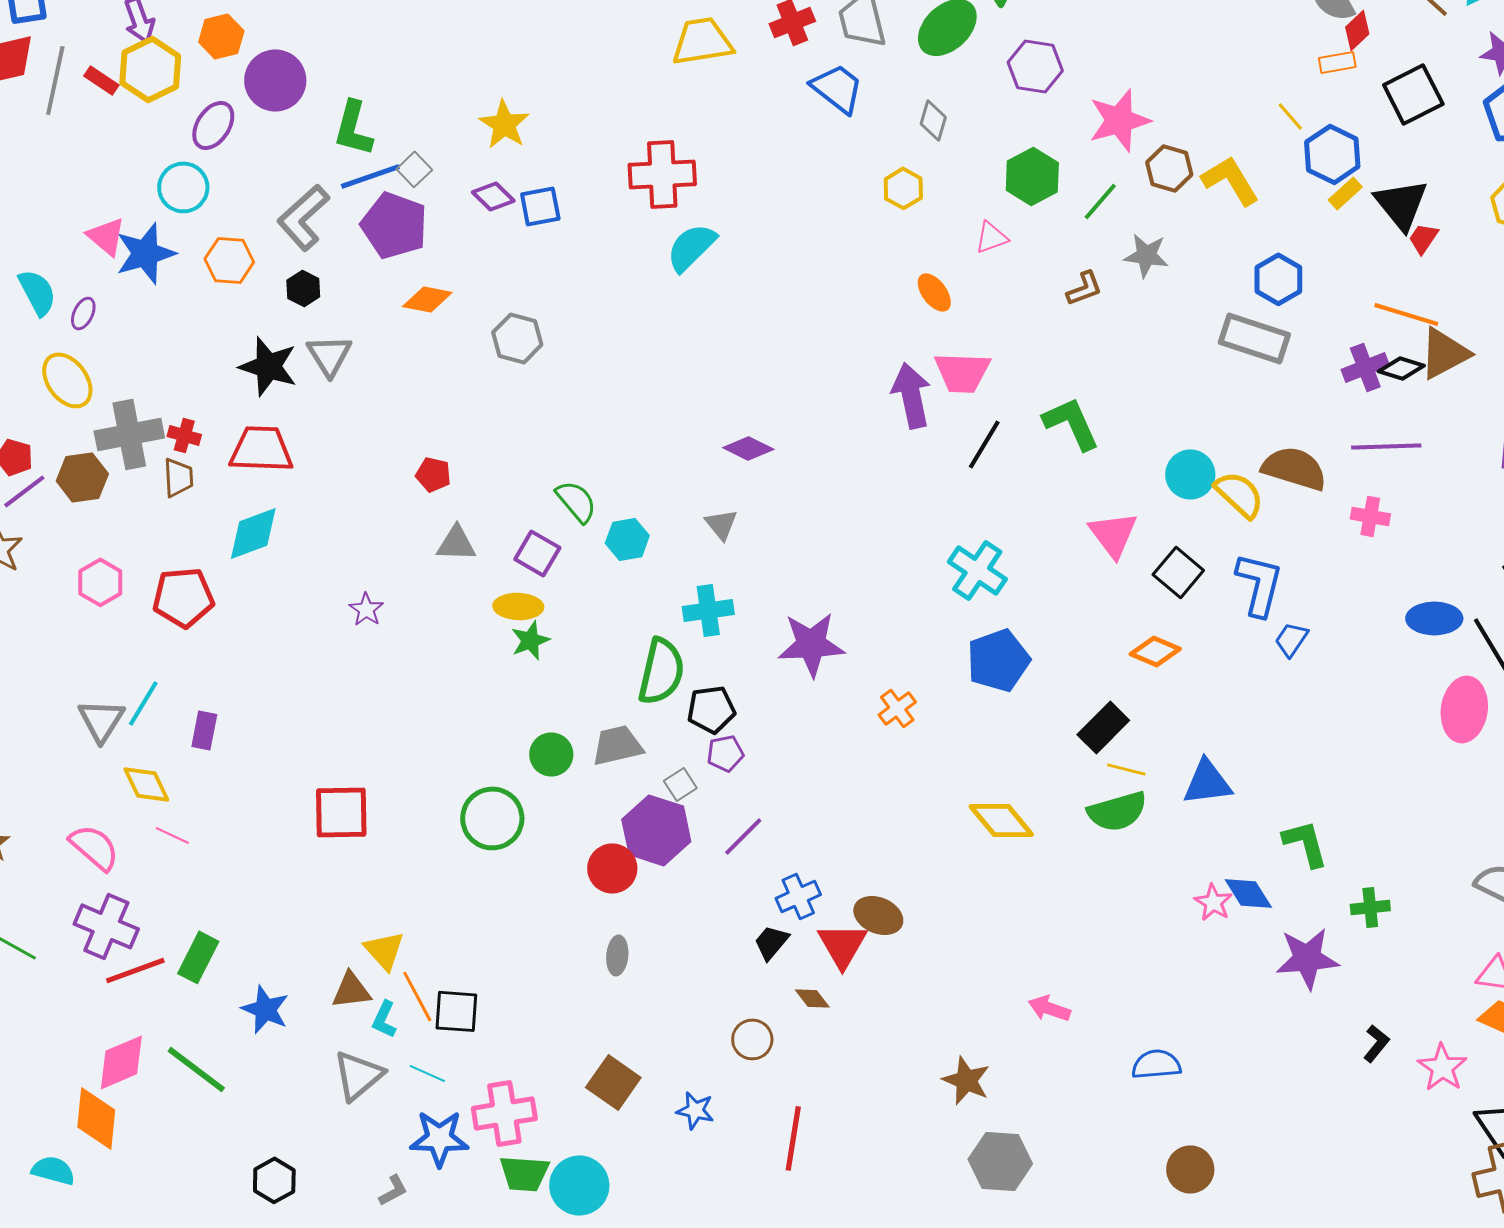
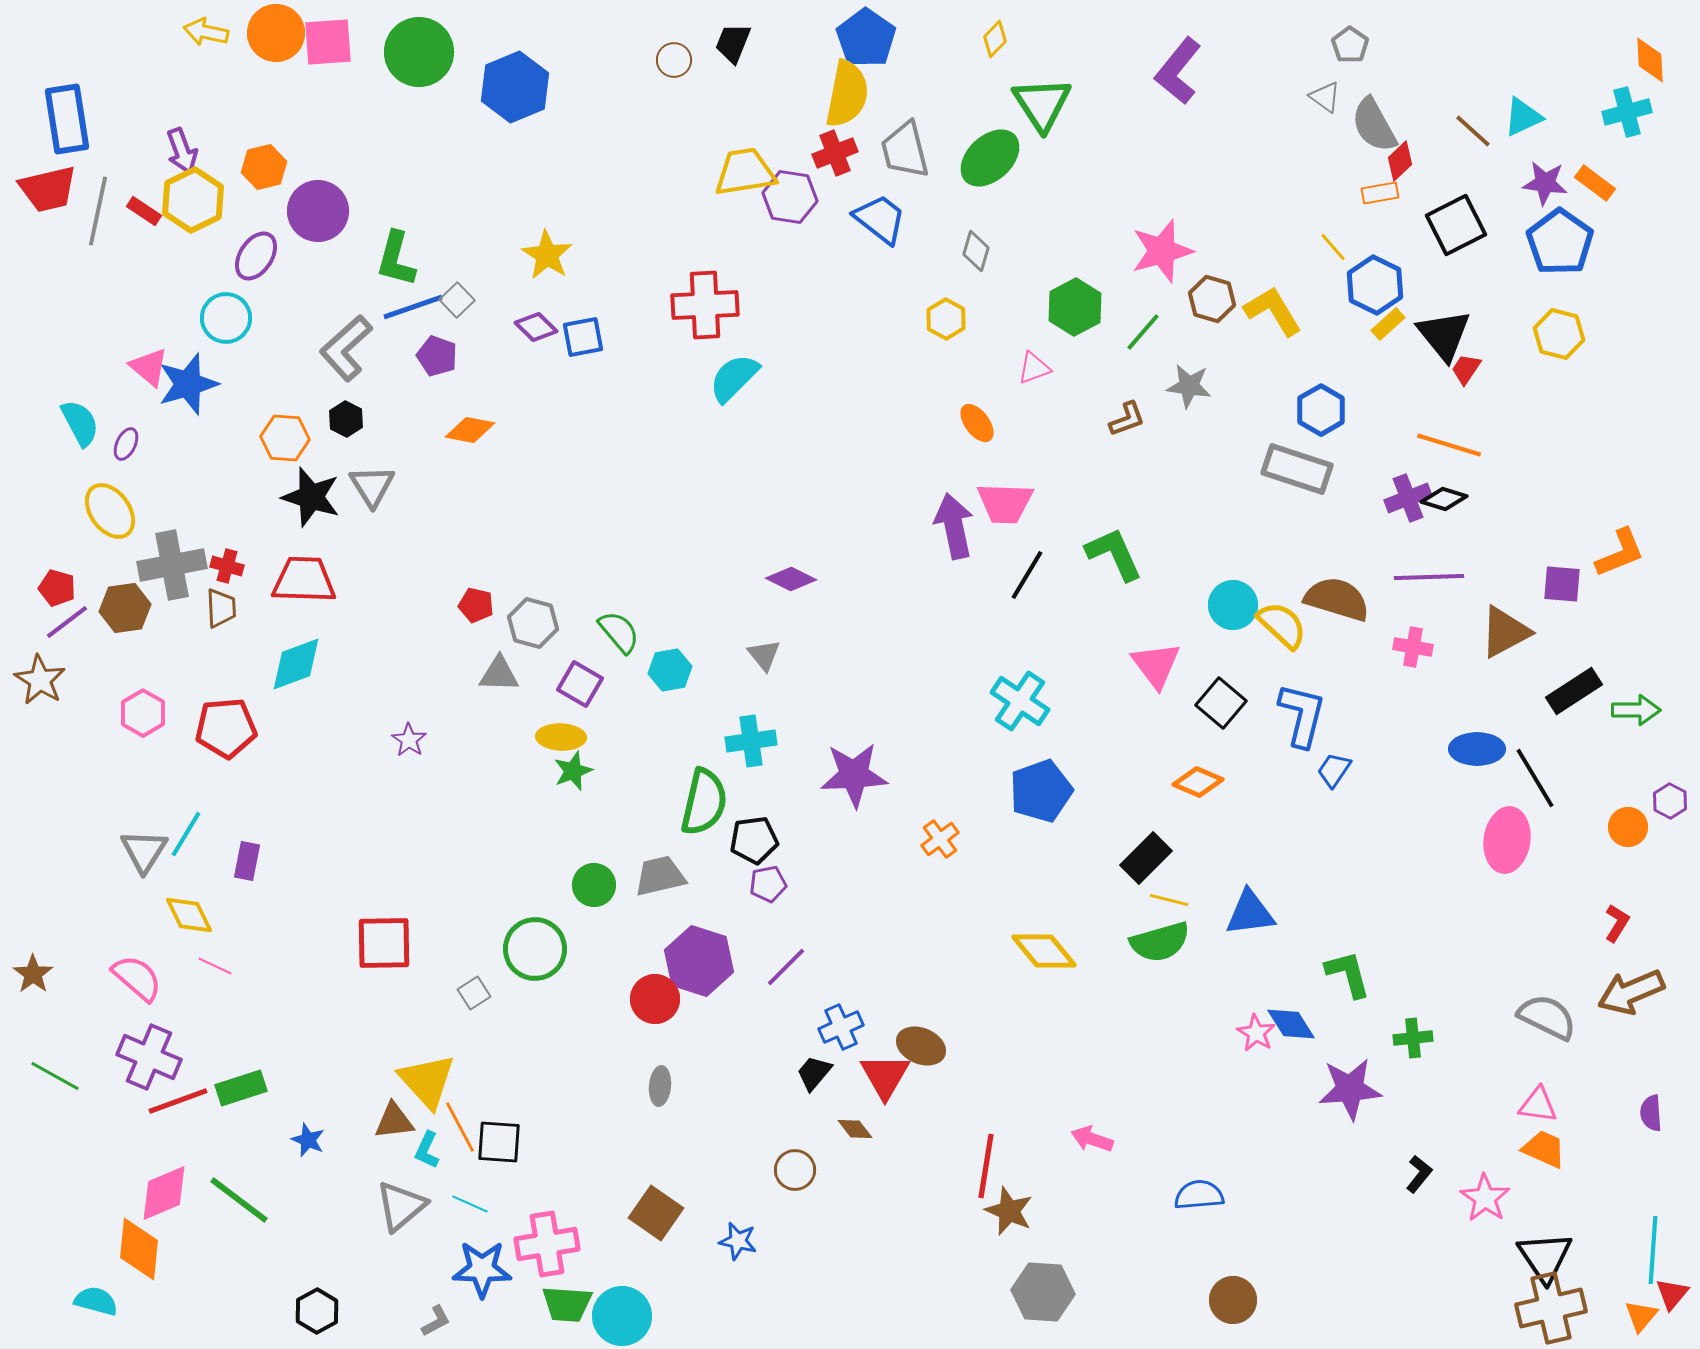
purple hexagon: (1035, 66) -> (790, 197), moved
purple pentagon: (394, 225) -> (437, 356), size x0.6
orange hexagon: (229, 260) -> (285, 438), moved
gray hexagon: (517, 338) -> (533, 623), moved
brown triangle: (1444, 353) -> (1505, 632), moved
gray square: (680, 784) -> (474, 993), moved
yellow triangle: (384, 950) -> (427, 1081), size x1.4
green rectangle: (198, 957) -> (241, 1088), turned 45
blue star: (265, 1009) -> (308, 1140), size x0.7
red line: (793, 1138) -> (986, 1166), moved

